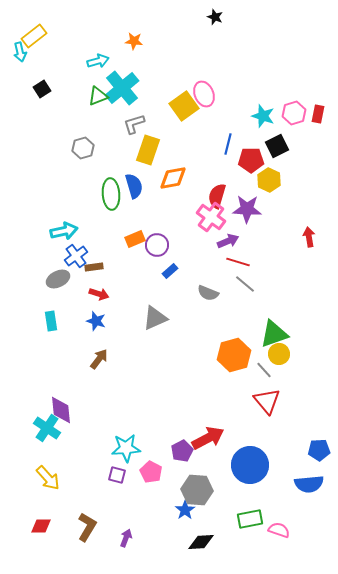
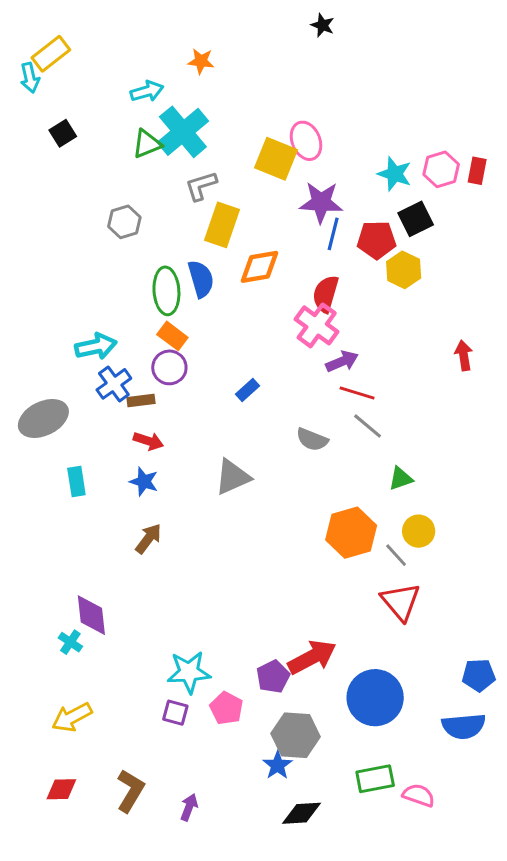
yellow square: (184, 106) -> (276, 159), turned -32
blue line: (228, 144) -> (333, 234), moved
purple star: (247, 209) -> (321, 202), moved
orange rectangle: (135, 239) -> (172, 336), moved, turned 60
purple circle: (157, 245) -> (169, 367), moved
blue rectangle: (170, 271) -> (247, 390), moved
gray ellipse: (58, 279) -> (43, 418), moved, size x1.4
green triangle: (274, 334) -> (401, 479), moved, size x0.6
cyan cross: (47, 428) -> (70, 642), size x0.6
yellow arrow: (48, 478) -> (72, 717), turned 104

